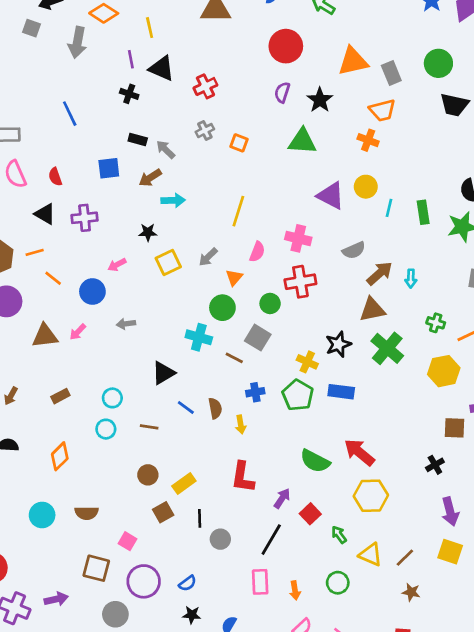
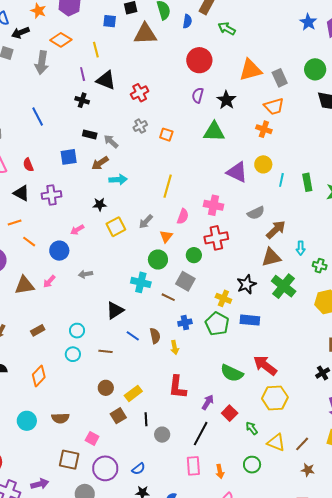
cyan arrow: (411, 279) -> (301, 248), moved

